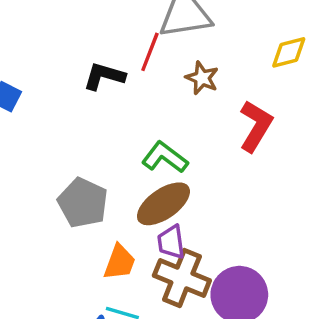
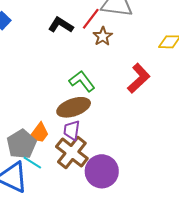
brown star: (202, 78) -> (103, 36), moved
gray pentagon: (83, 203) -> (22, 144), moved

